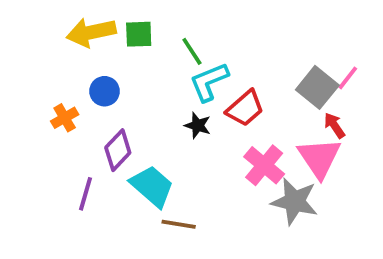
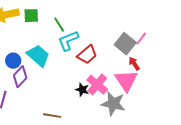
blue circle: (105, 91) -> (13, 61), moved
black star: (198, 125) -> (82, 90), moved
cyan trapezoid: (152, 186) -> (38, 56), moved

